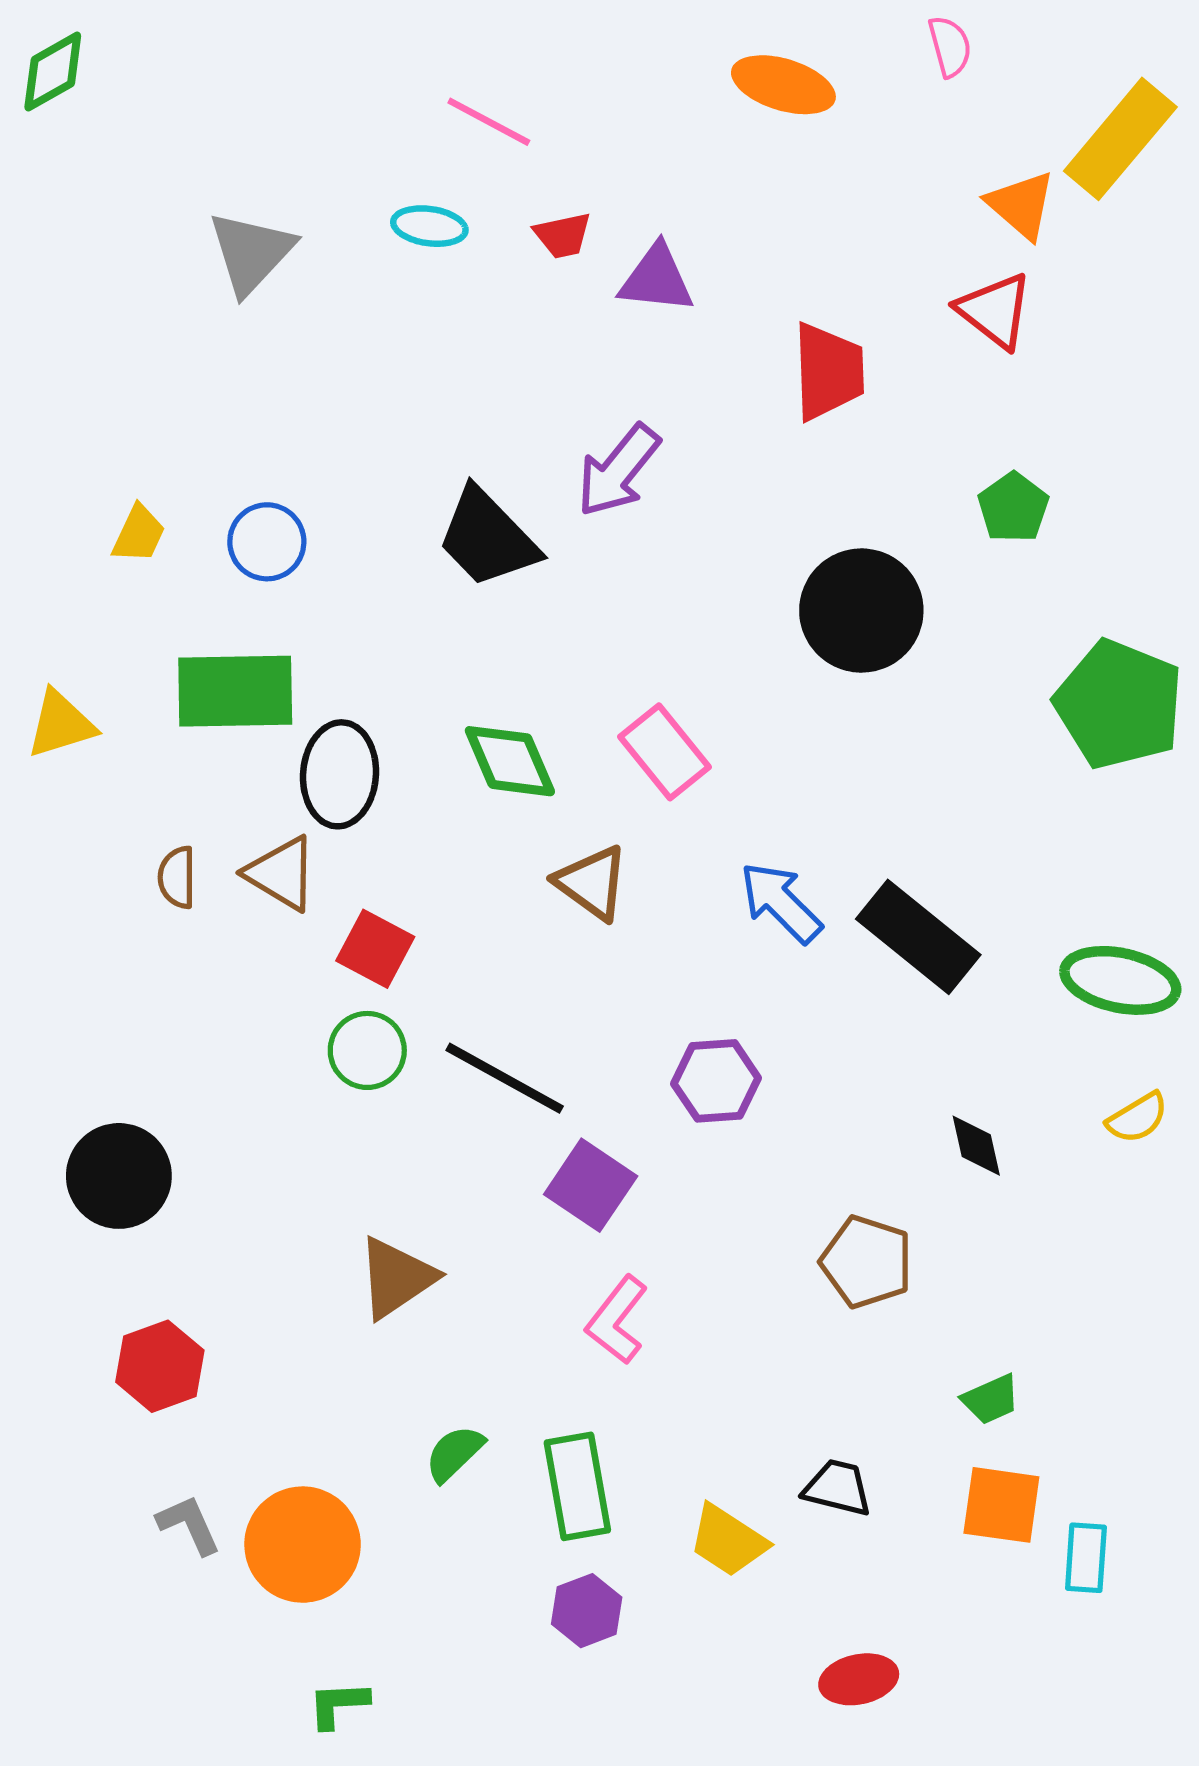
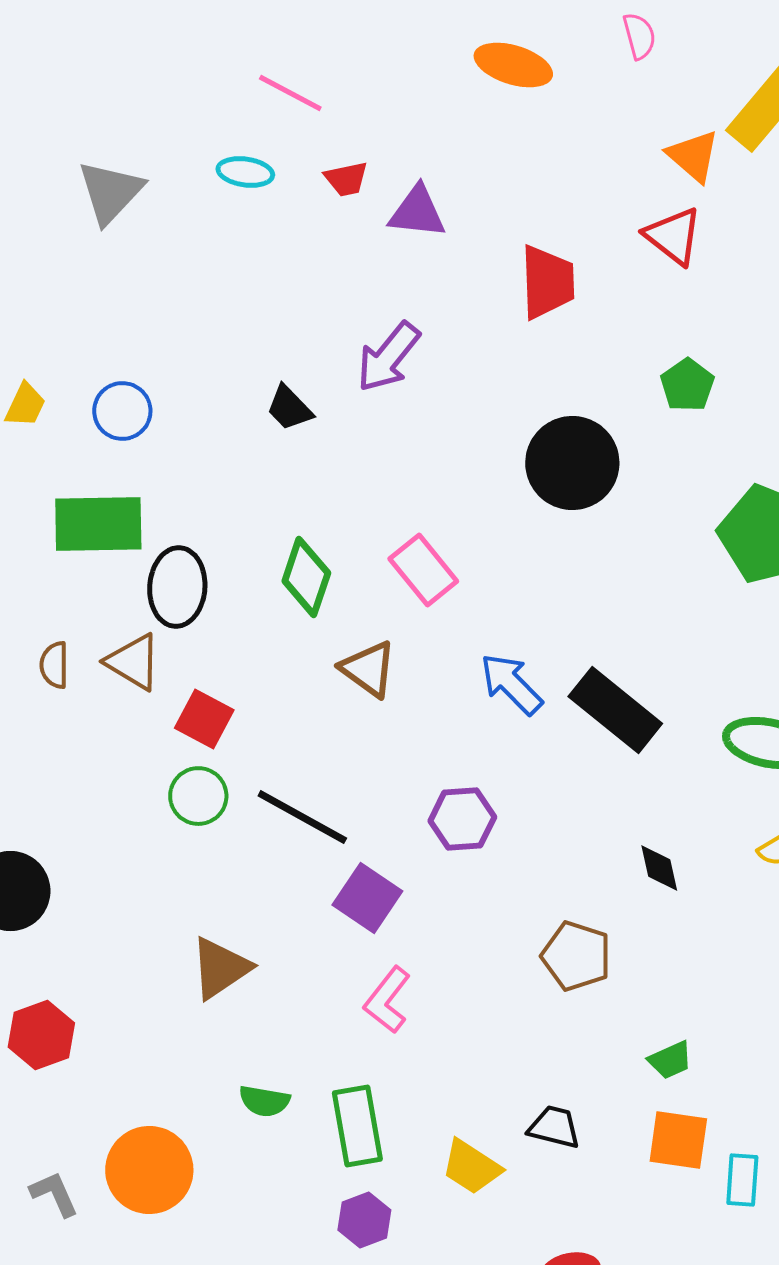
black trapezoid: (487, 538) -> (289, 408), size x0.6
green diamond: (510, 761) -> (306, 577), turned 42
green semicircle: (454, 1453) -> (264, 1101), turned -126
gray L-shape: (189, 1525) -> (54, 1194), moved

